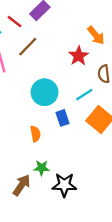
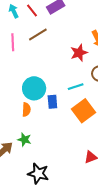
cyan circle: (45, 92) -> (34, 88), moved
black star: (64, 185) -> (38, 174), moved

